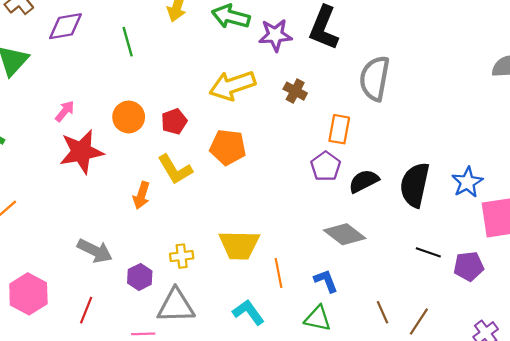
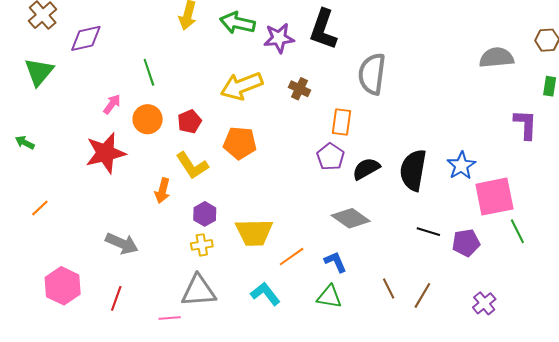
green line: (128, 42) -> (149, 72), moved
pink arrow: (65, 111) -> (112, 104), moved
orange line: (279, 273) -> (292, 257), turned 68
purple hexagon: (140, 277) -> (205, 214), moved

